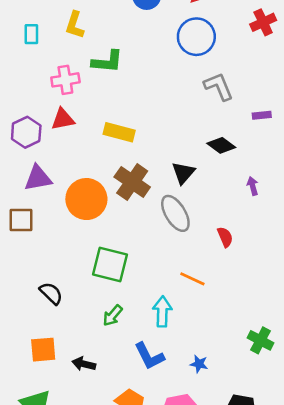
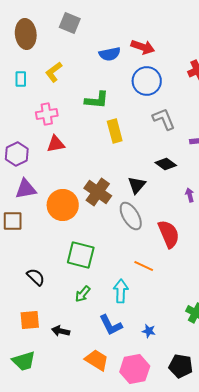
yellow L-shape: (75, 25) -> (54, 72), turned 35
green L-shape: (107, 62) -> (97, 100), moved
red triangle: (63, 119) -> (56, 144), moved
yellow rectangle: (119, 132) -> (115, 131), moved, turned 60
red semicircle: (225, 237) -> (169, 234), size x1.8

